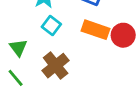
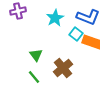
cyan square: (51, 26) -> (76, 34), moved

